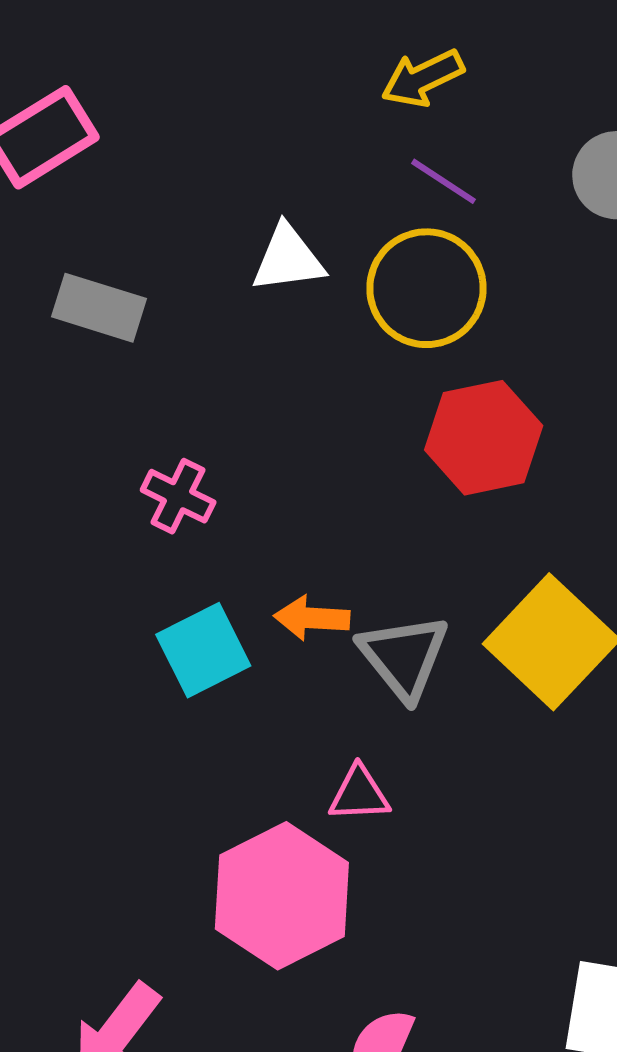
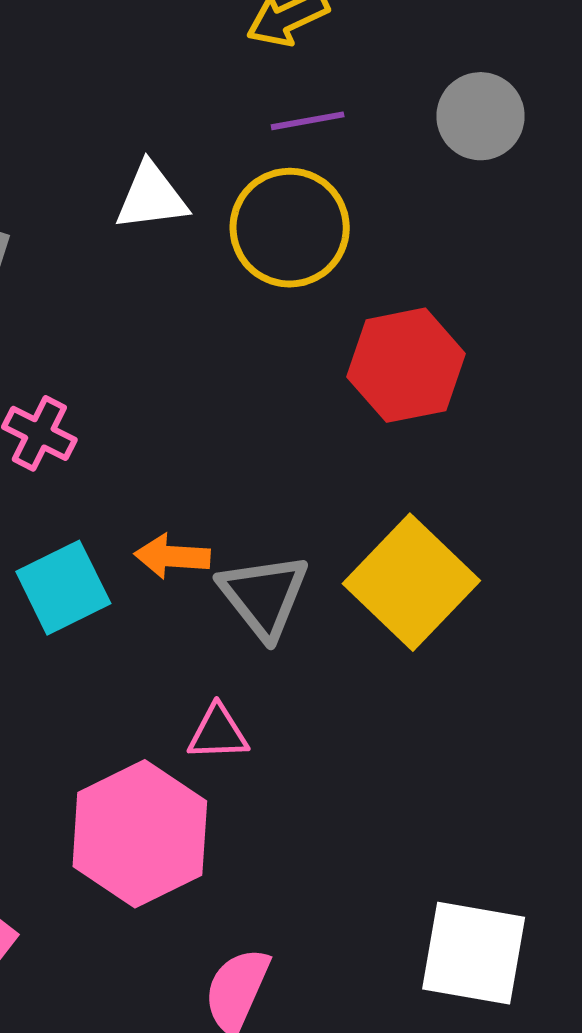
purple line: (443, 181) -> (308, 121), turned -44
red hexagon: (484, 438) -> (406, 365), moved

